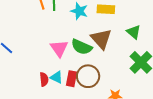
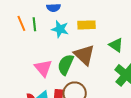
green semicircle: (82, 47) -> (66, 65), turned 95

